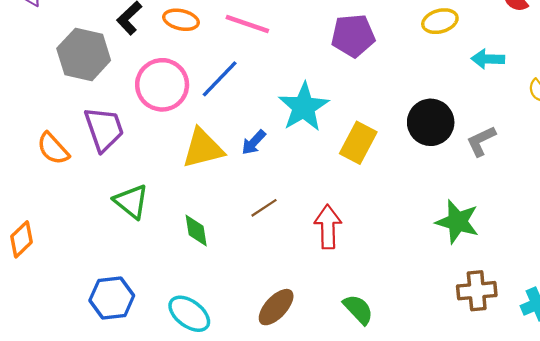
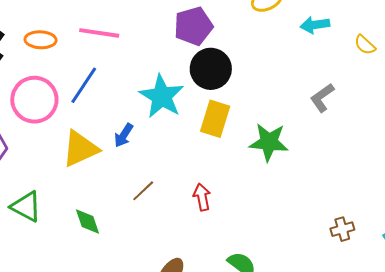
black circle: (431, 122) -> (211, 69), moved
green star: (457, 222) -> (269, 142), moved
red arrow: (328, 227) -> (202, 197), size x0.7
brown cross: (477, 291) -> (342, 229), size x0.7

